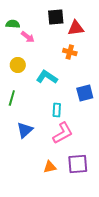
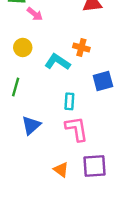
orange cross: (70, 52) -> (81, 47), moved
pink L-shape: (63, 133) -> (77, 129), turned -70
orange triangle: (50, 167) -> (61, 170), turned 48

